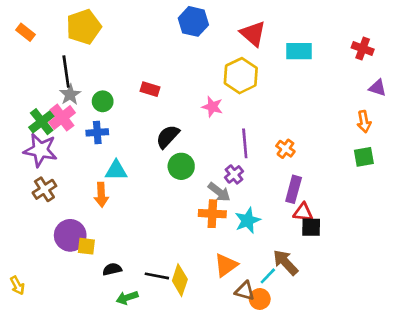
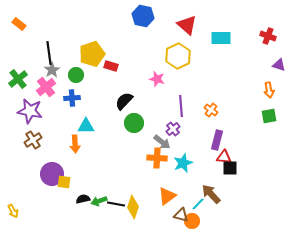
yellow pentagon: (84, 27) -> (92, 54), moved
green cross: (42, 122) -> (18, 79), moved
green arrow: (127, 298) -> (99, 201), moved

